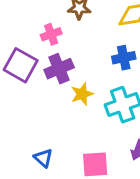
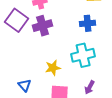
yellow star: (82, 94) -> (53, 68), moved

